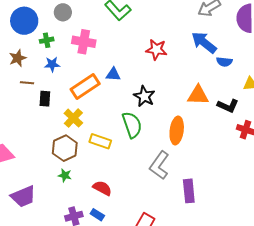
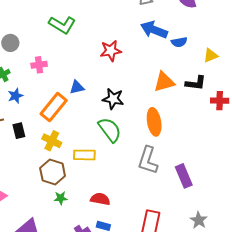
pink cross: (84, 42) -> (39, 65), size x0.7

